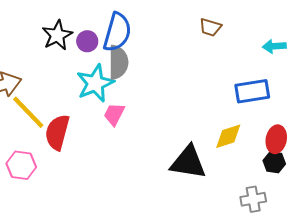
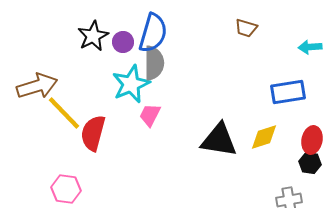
black triangle: (188, 162) -> (219, 140), moved
pink hexagon: (21, 165) -> (66, 189), moved

